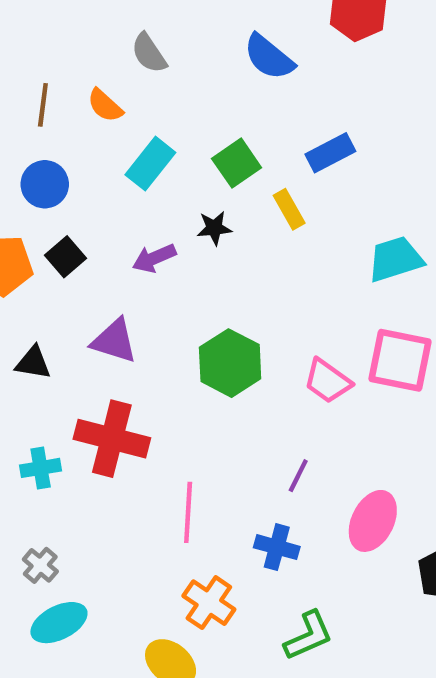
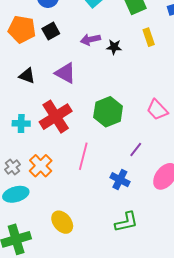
yellow rectangle: (289, 209) -> (149, 37), moved
black star: (214, 228) -> (114, 47), moved
green hexagon: (230, 363) -> (108, 112), moved
red cross: (112, 439) -> (56, 117), turned 32
orange cross: (209, 603) -> (41, 166), moved

